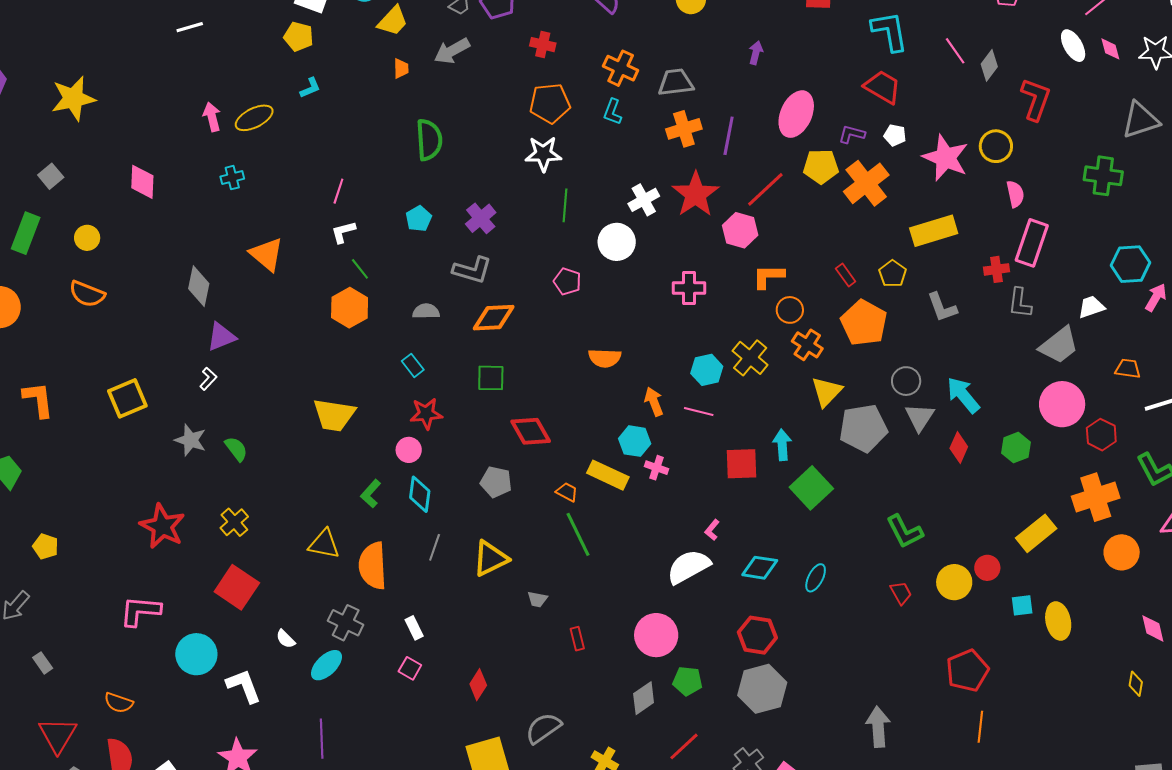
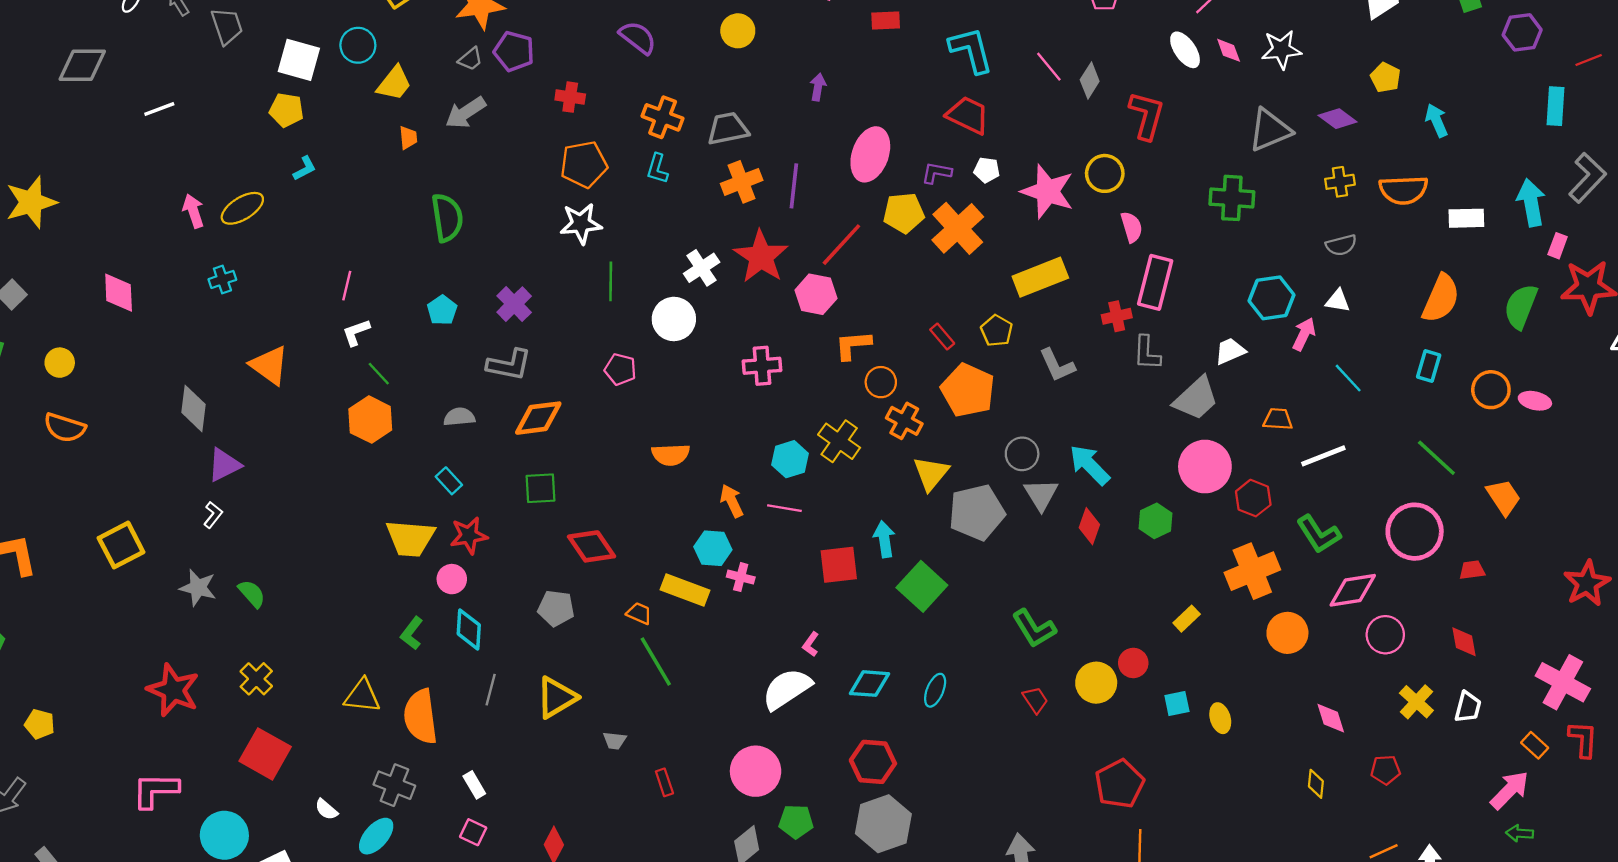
yellow trapezoid: (334, 415) -> (410, 538), moved
yellow rectangle: (1036, 533) -> (1187, 619), size x0.6
yellow ellipse: (1058, 621) -> (1220, 718), size x0.7

